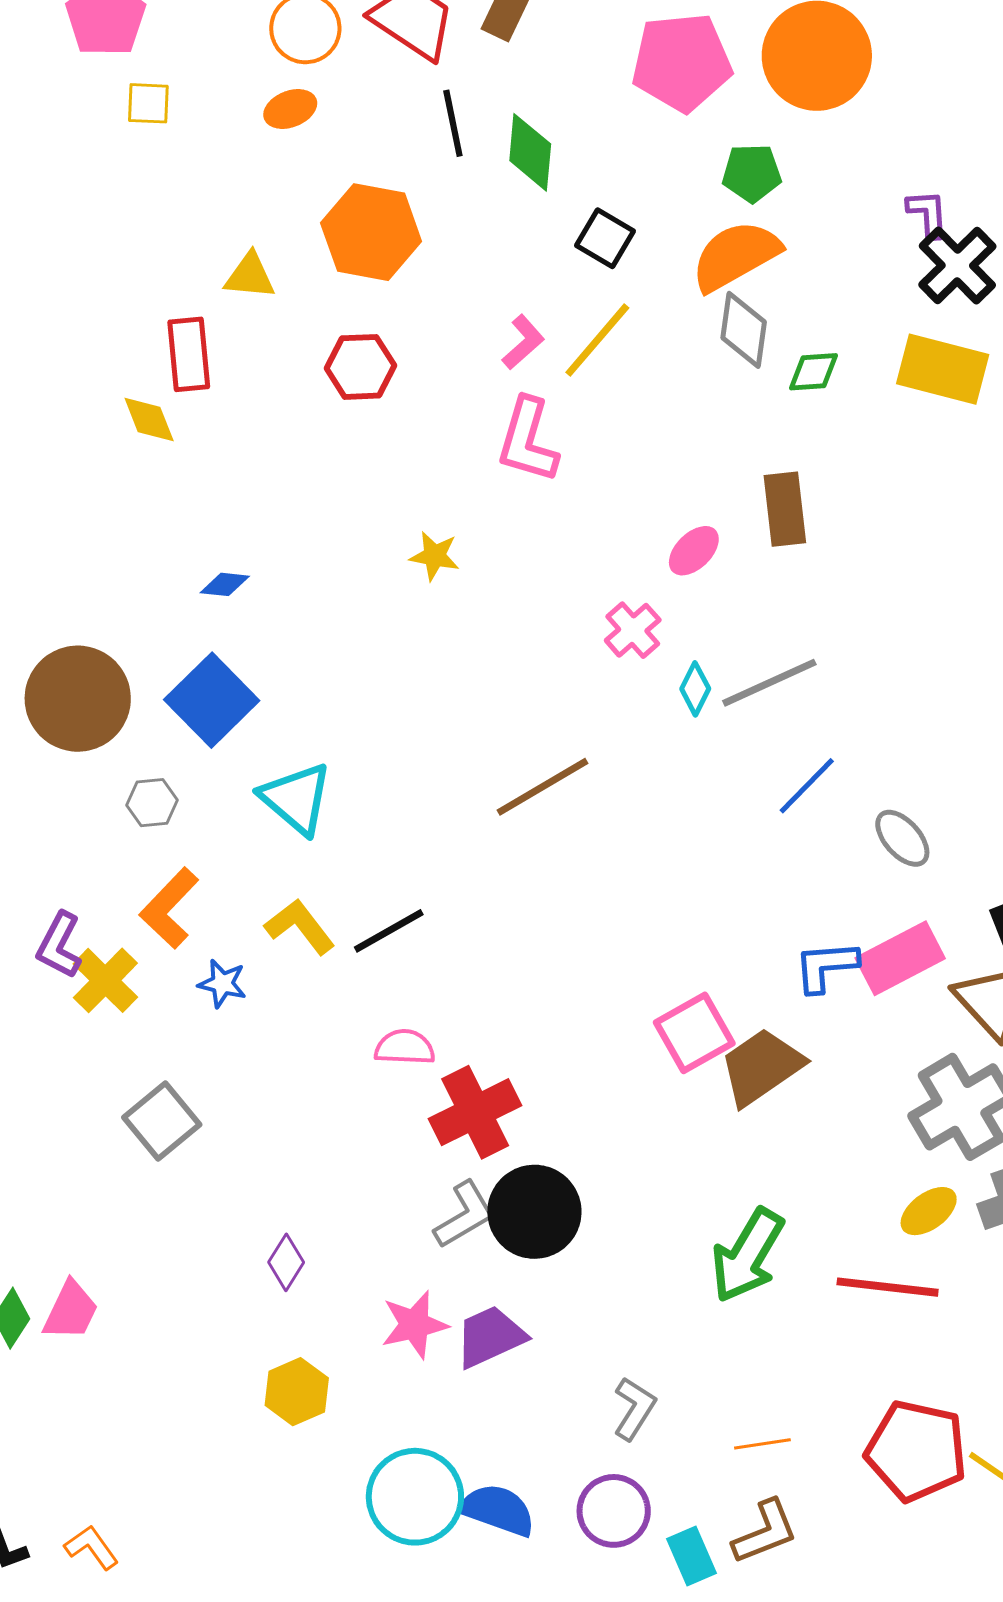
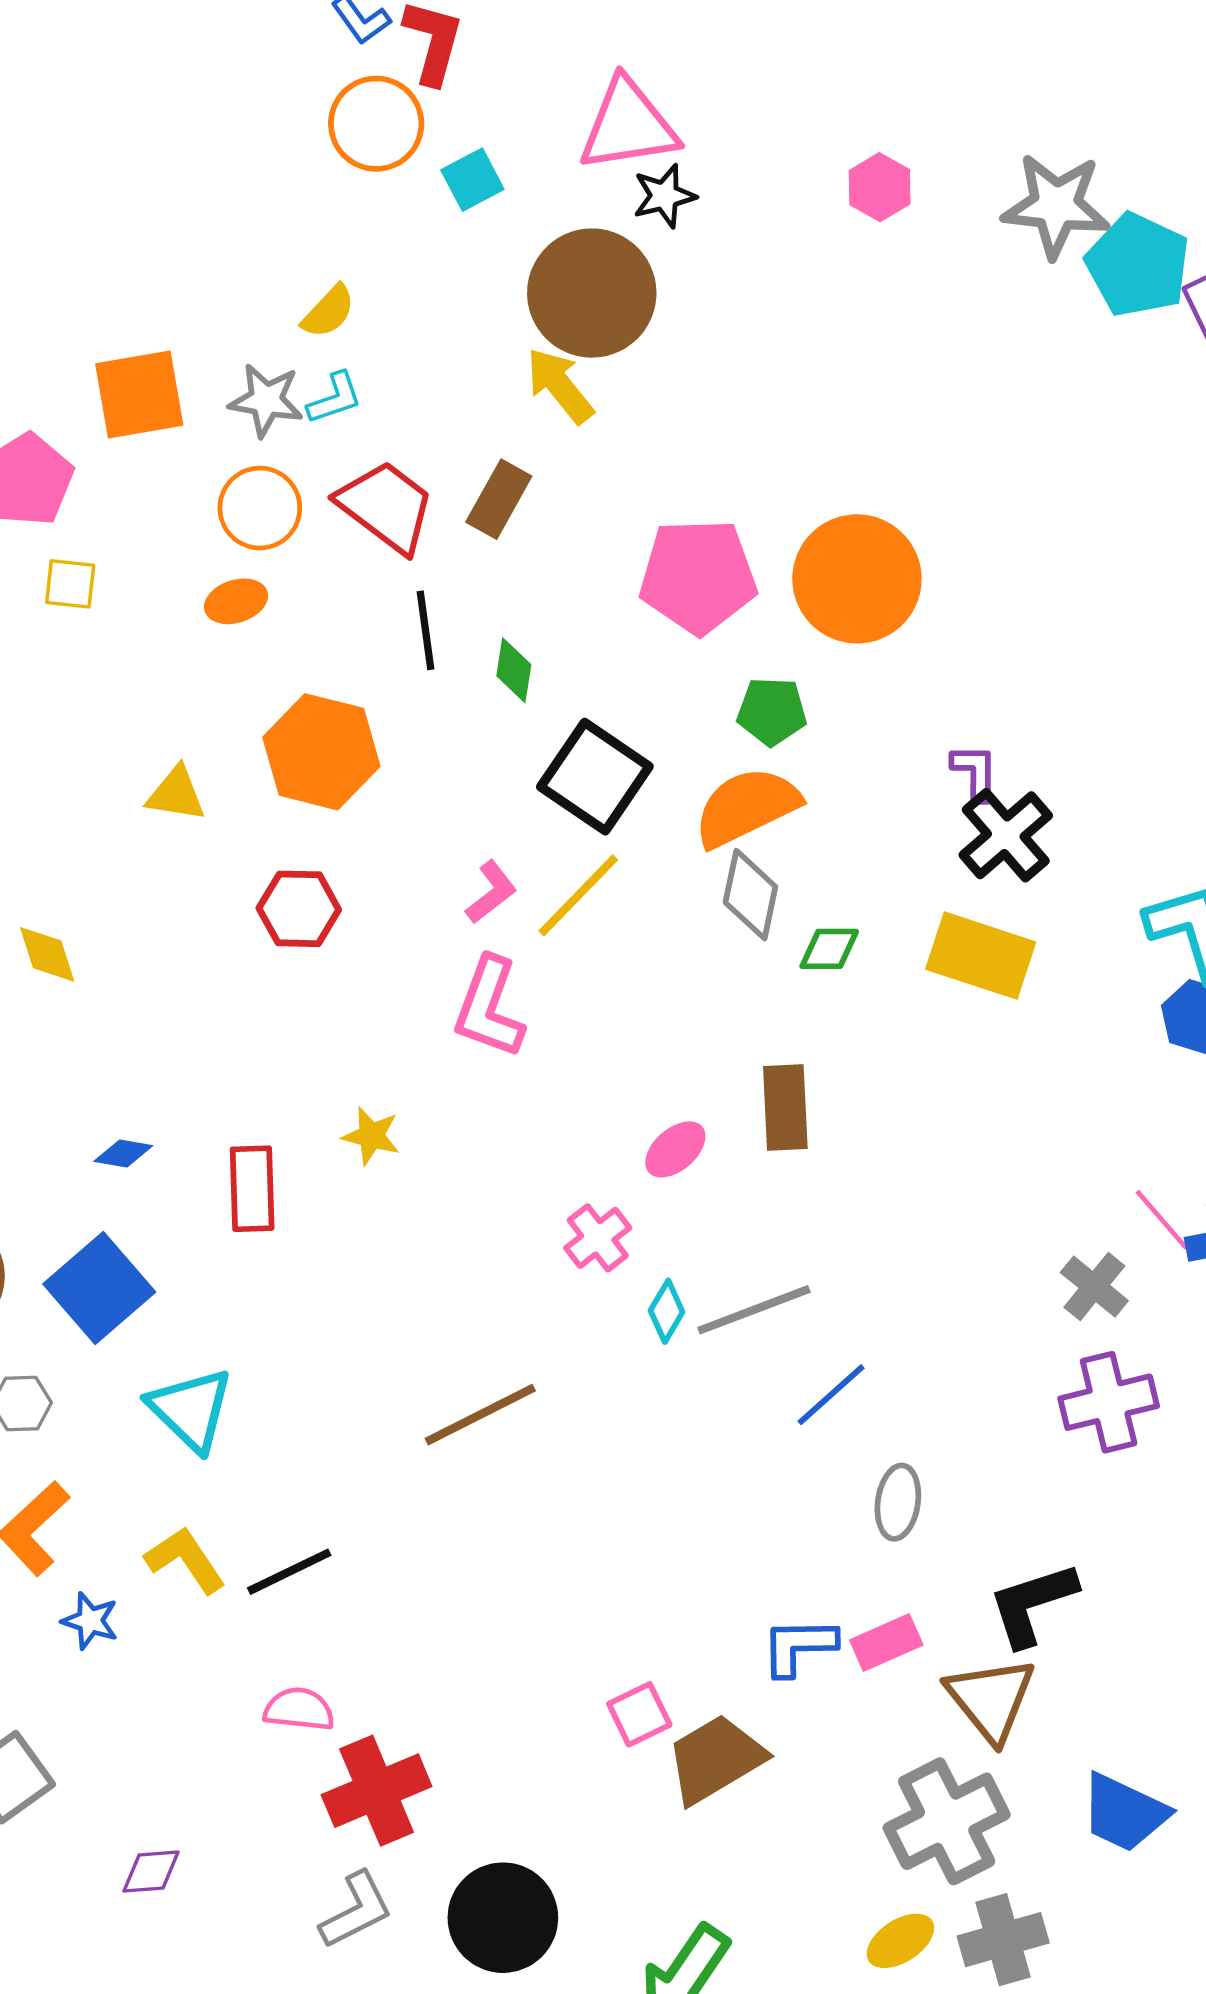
green diamond: (530, 152) -> (514, 670), size x0.7
black square: (605, 238) -> (595, 777), size x1.6
red rectangle: (189, 354) -> (252, 1189), moved
blue line: (807, 786) -> (831, 1395), moved
gray ellipse: (902, 838) -> (898, 1502), turned 46
pink rectangle: (900, 958) -> (886, 1643), size x0.7
pink square: (694, 1033) -> (639, 1714), size x0.7
black circle: (534, 1212) -> (503, 1918), moved
purple diamond: (286, 1262) -> (151, 1871), moved, turned 50

